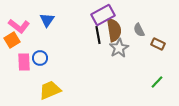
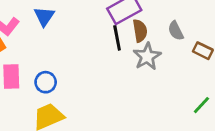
brown semicircle: (114, 30) -> (140, 31), size x0.7
blue circle: (40, 58) -> (46, 82), moved

